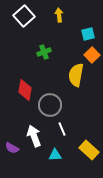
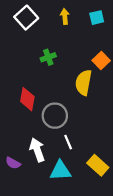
cyan square: (88, 34) -> (97, 18), moved
cyan triangle: (55, 155) -> (60, 171), size x1.5

